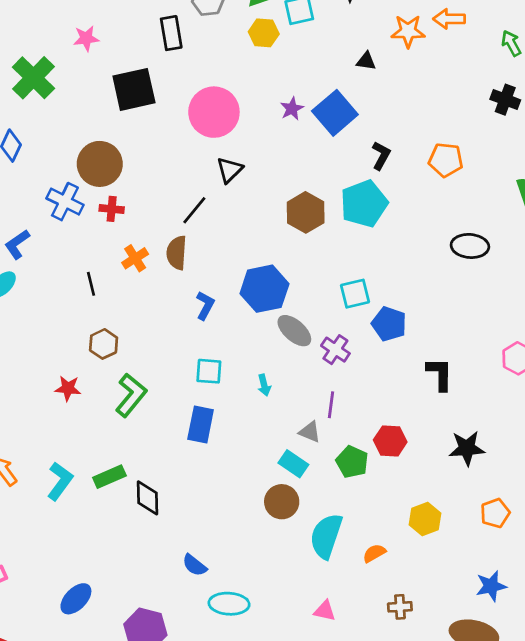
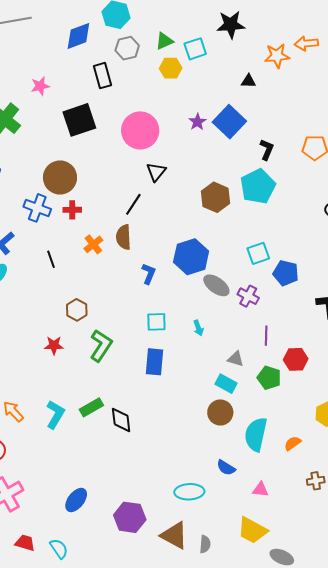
black line: (91, 284) -> (51, 259), moved
purple line: (331, 405) -> (266, 336), moved
blue semicircle: (195, 565) -> (226, 468), moved

